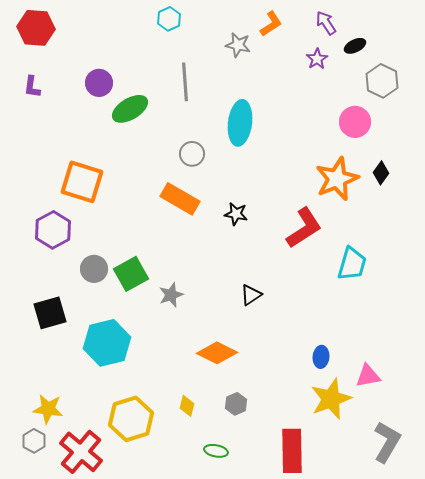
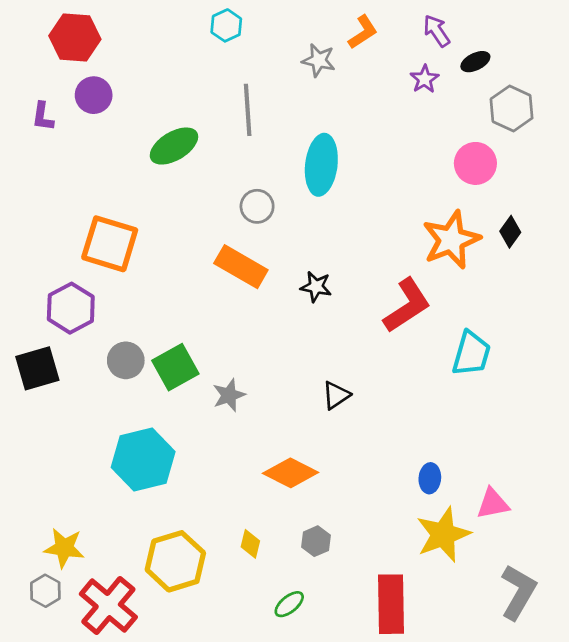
red hexagon: (36, 28) -> (75, 38), moved
purple circle: (99, 83) -> (94, 95), moved
black square: (50, 313) -> (37, 368), moved
green ellipse: (216, 451) -> (289, 604), turned -50

